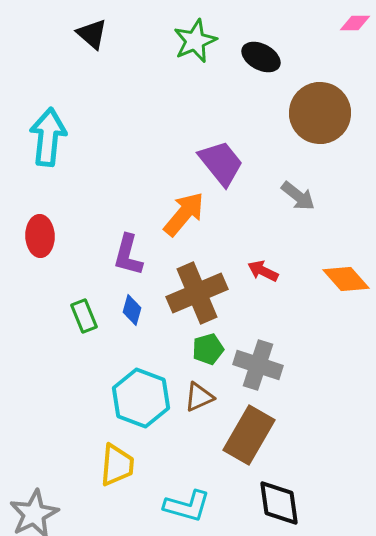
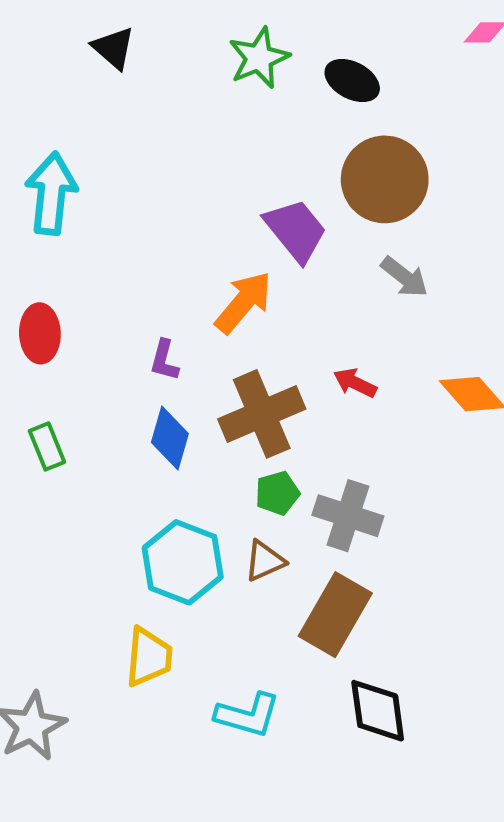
brown circle: (320, 113) -> (385, 179), moved
purple L-shape: (128, 255) -> (164, 360), size x0.7
blue diamond: (132, 310) -> (170, 438), size x1.4
green rectangle: (84, 316) -> (47, 446), moved

